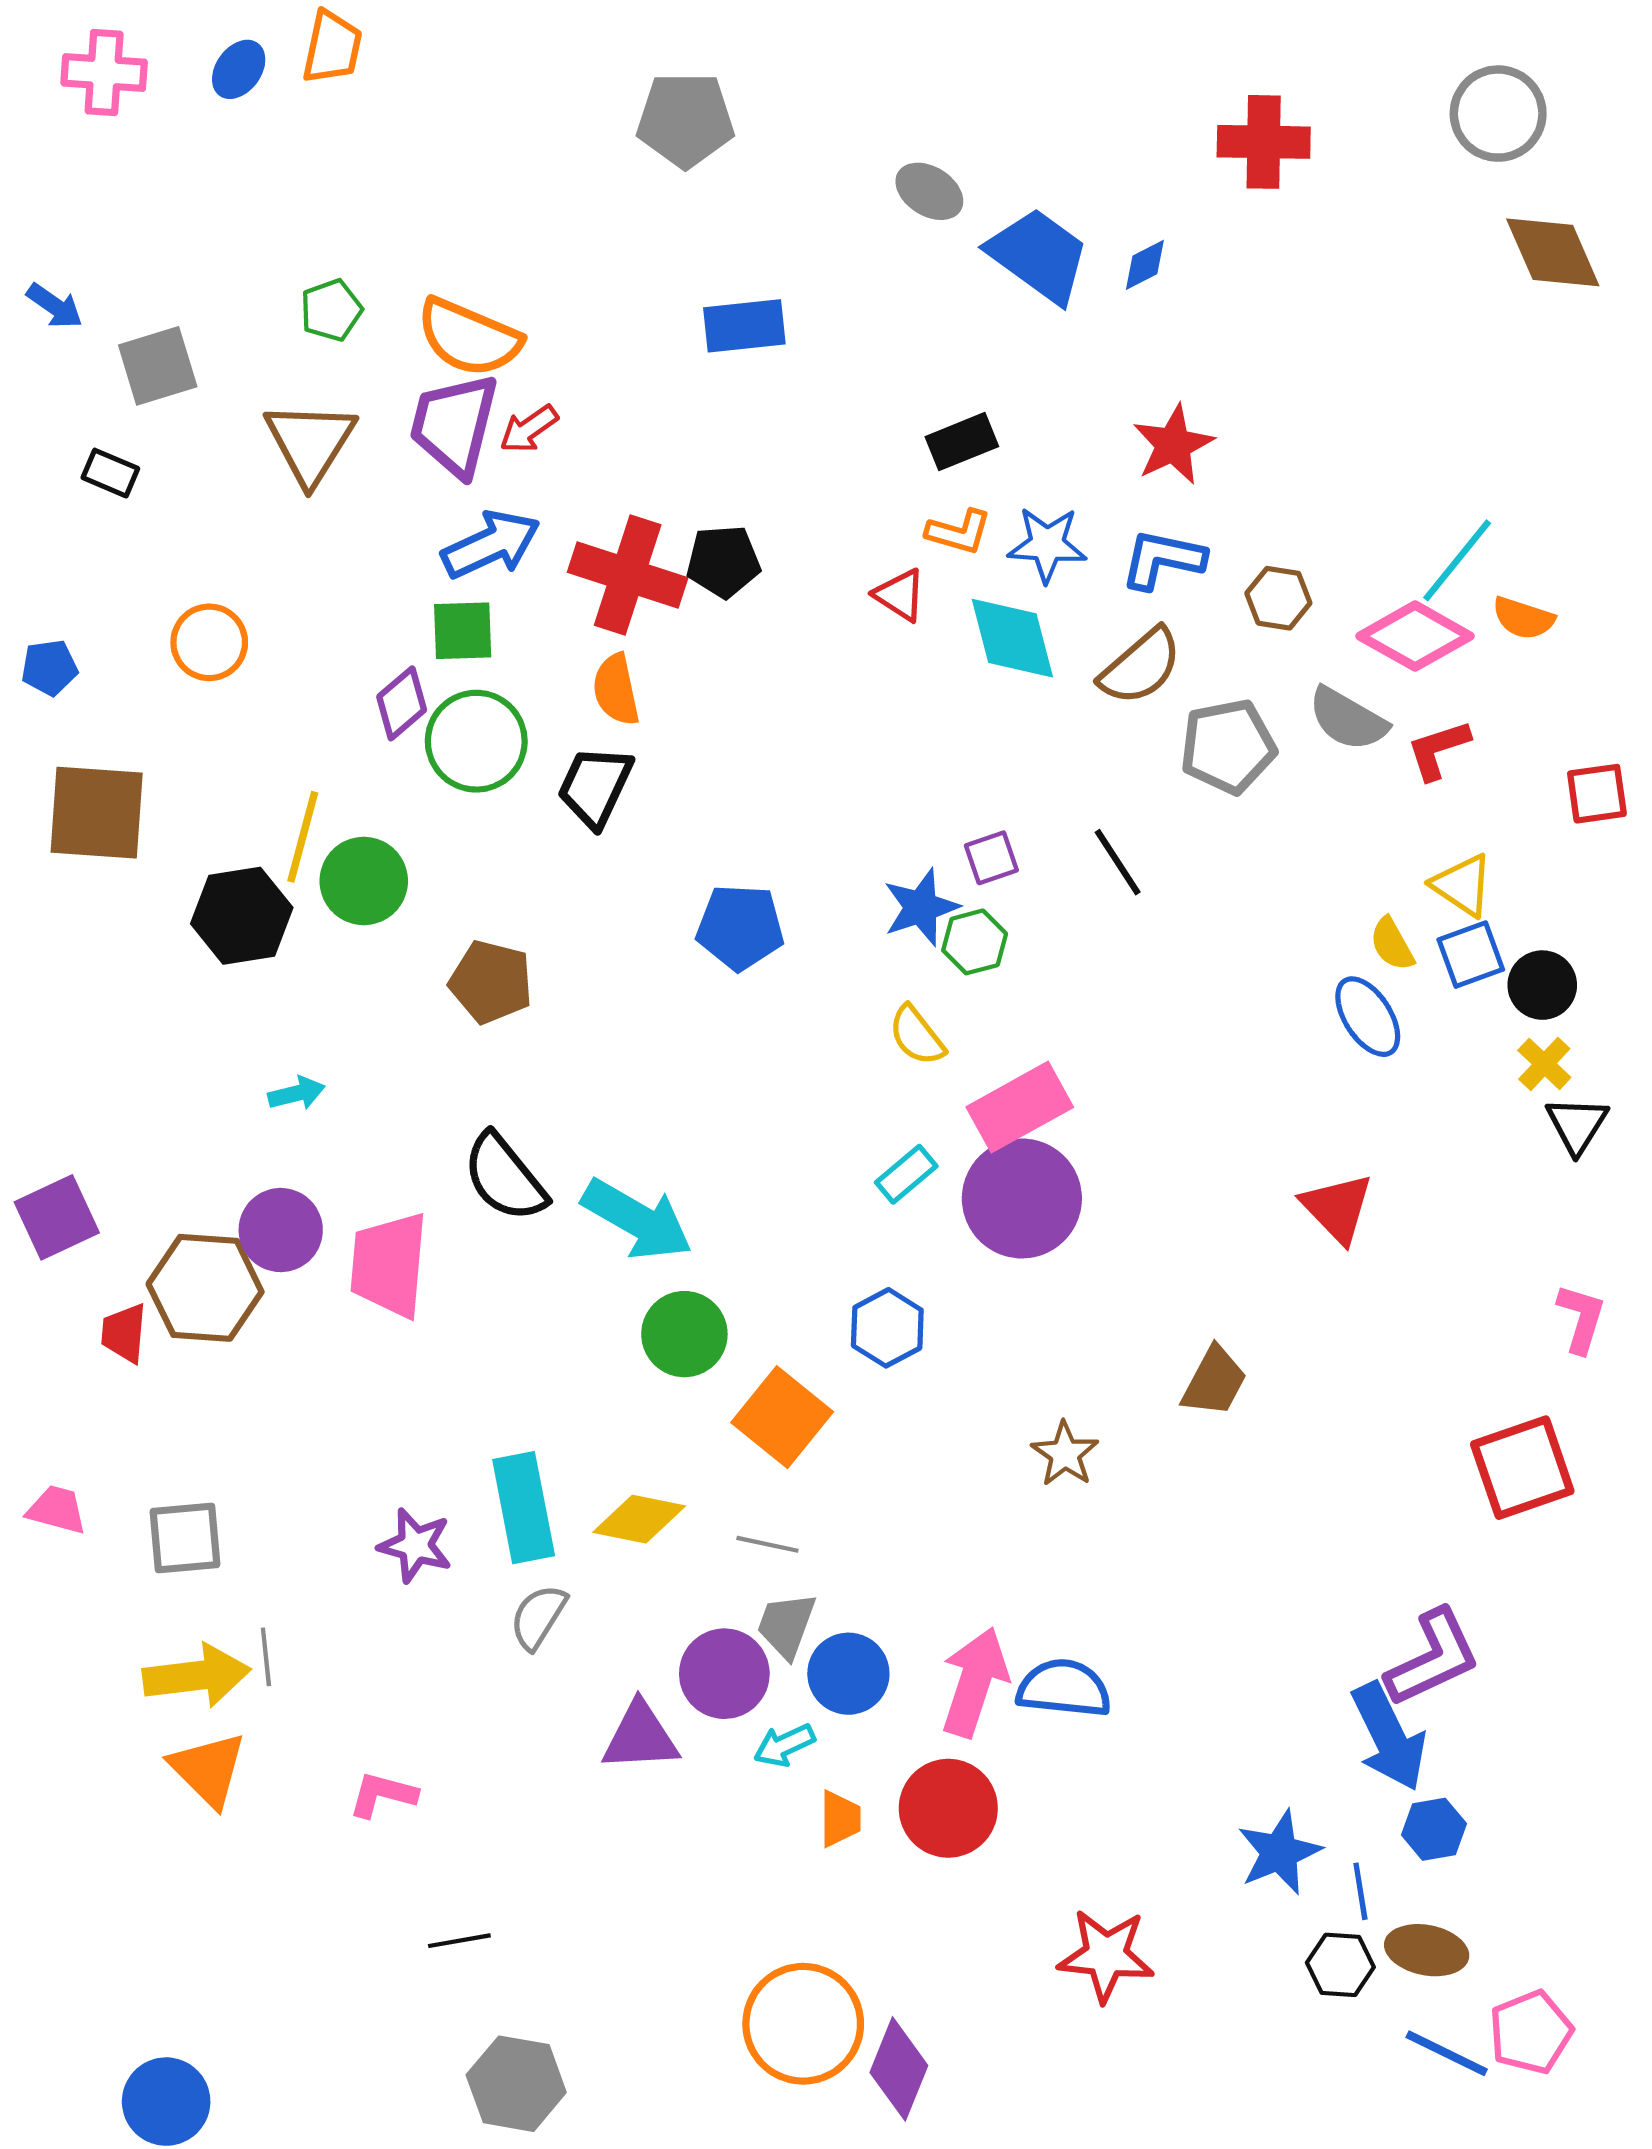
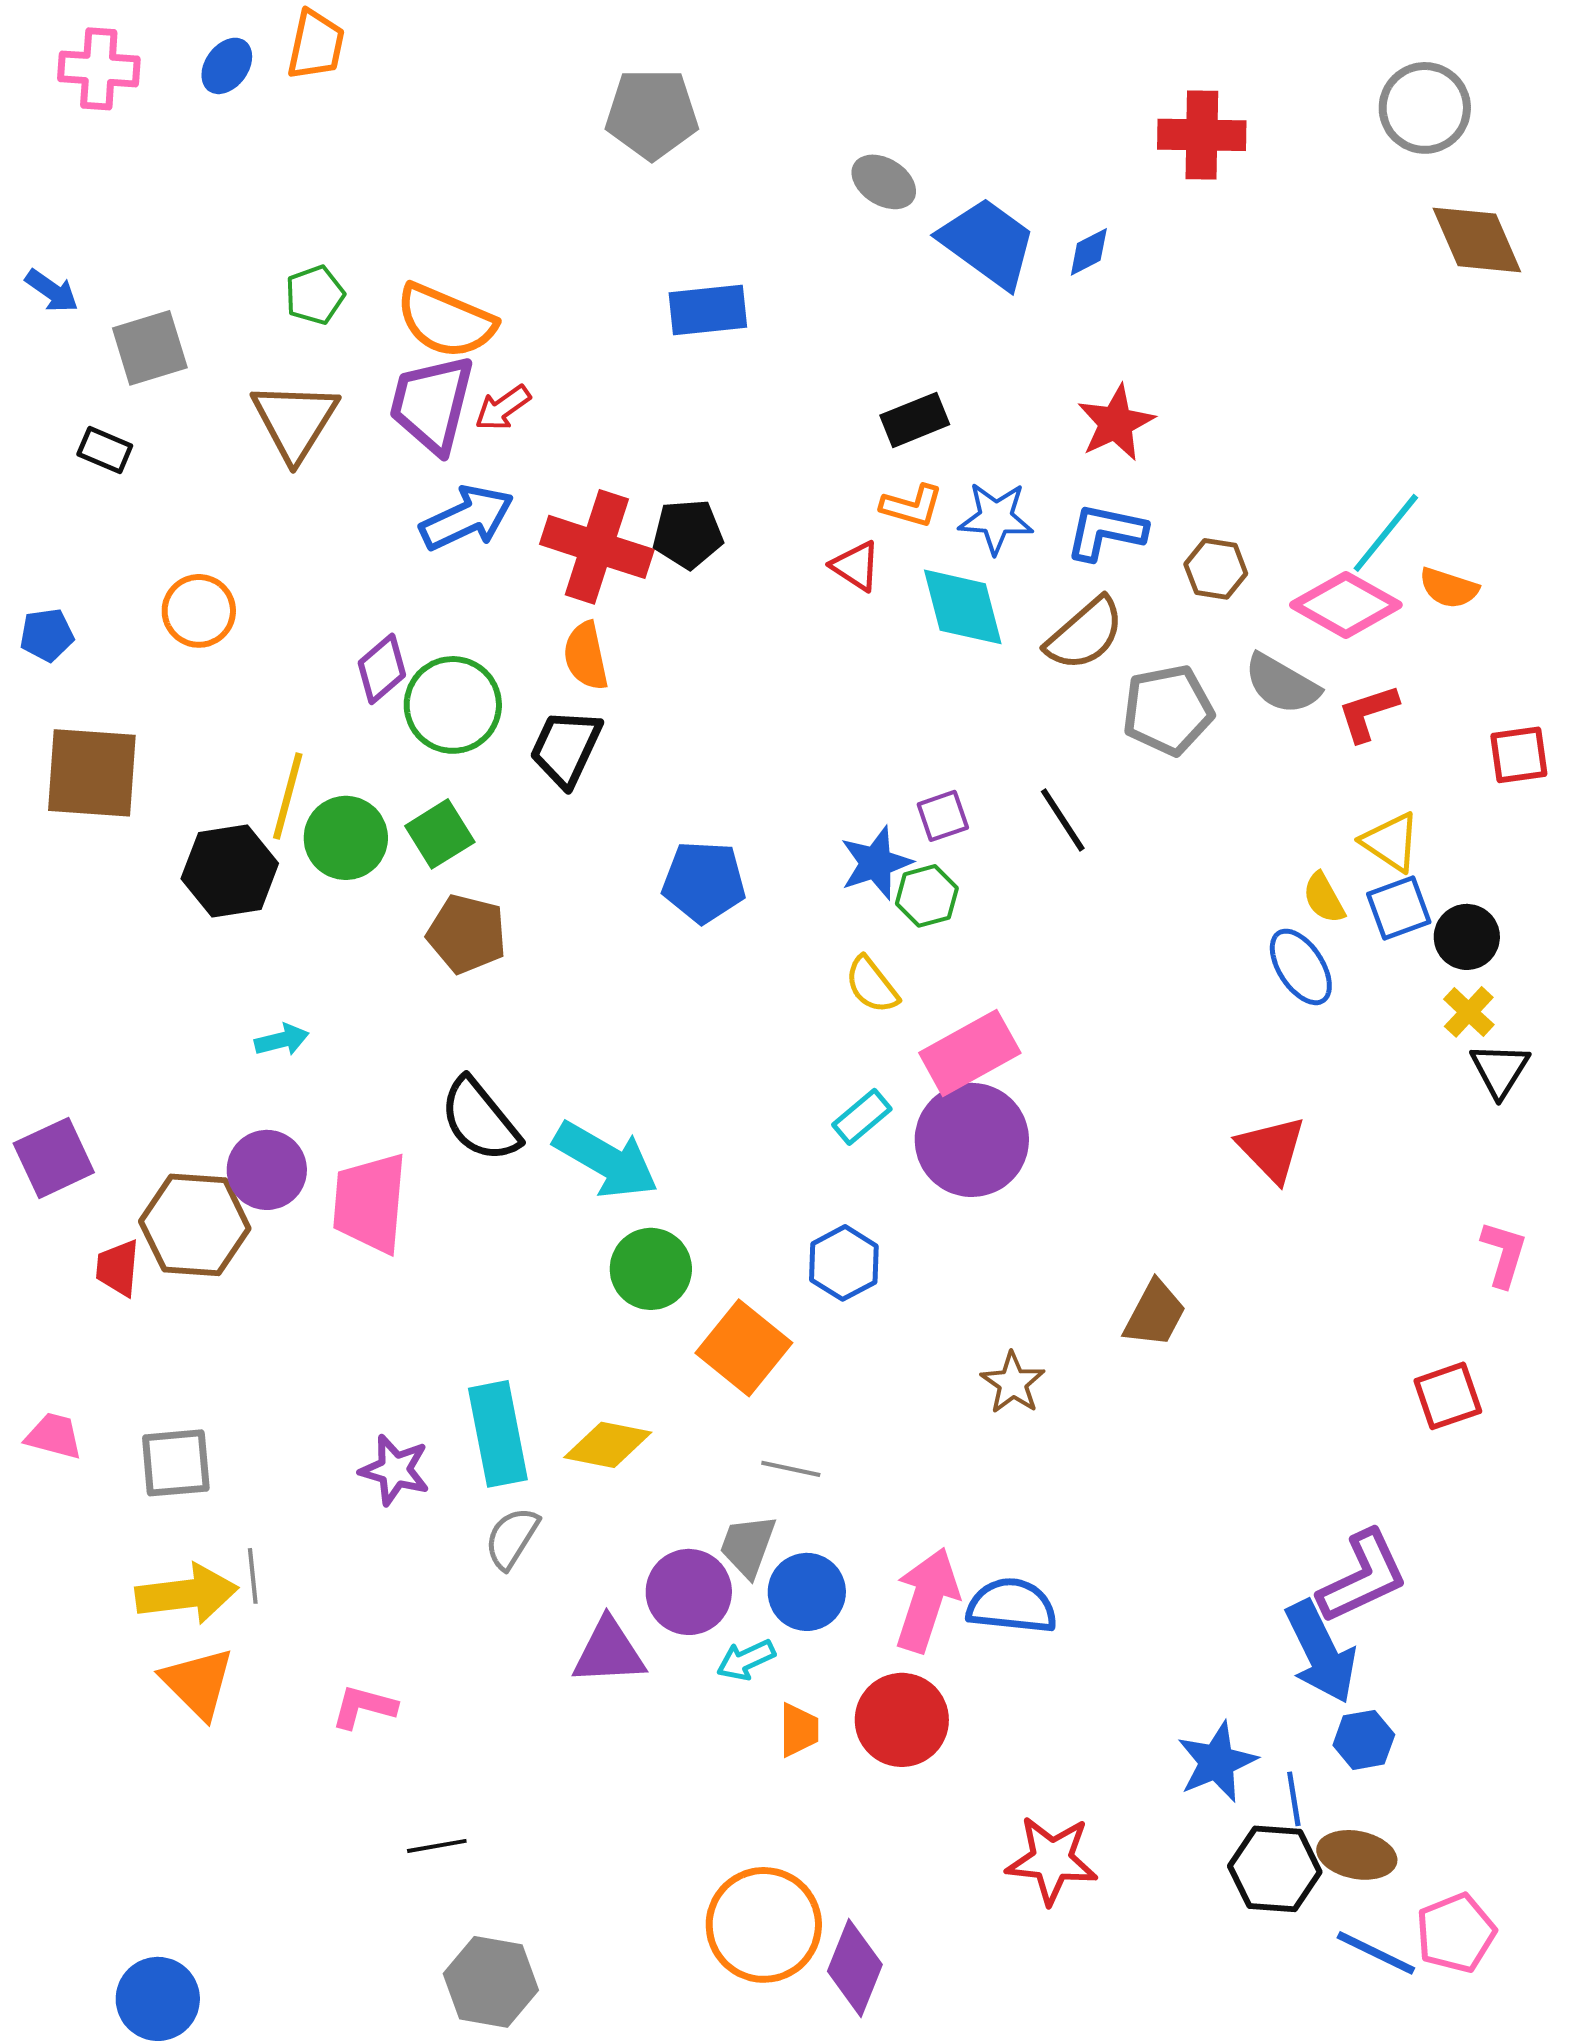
green square: (463, 631) -> (440, 834), moved, turned -30
red square: (1522, 1468) -> (1448, 1396), size x0.7
gray line: (767, 1544) -> (791, 1469), moved
black hexagon: (1340, 1965) -> (1275, 1869), size x1.4

